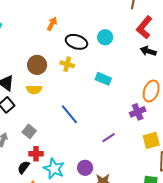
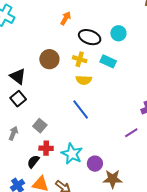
cyan rectangle: (103, 79) -> (108, 61), moved
yellow semicircle: (34, 89) -> (84, 80), moved
purple line: (109, 138) -> (131, 133), moved
cyan star: (54, 169) -> (72, 154), moved

